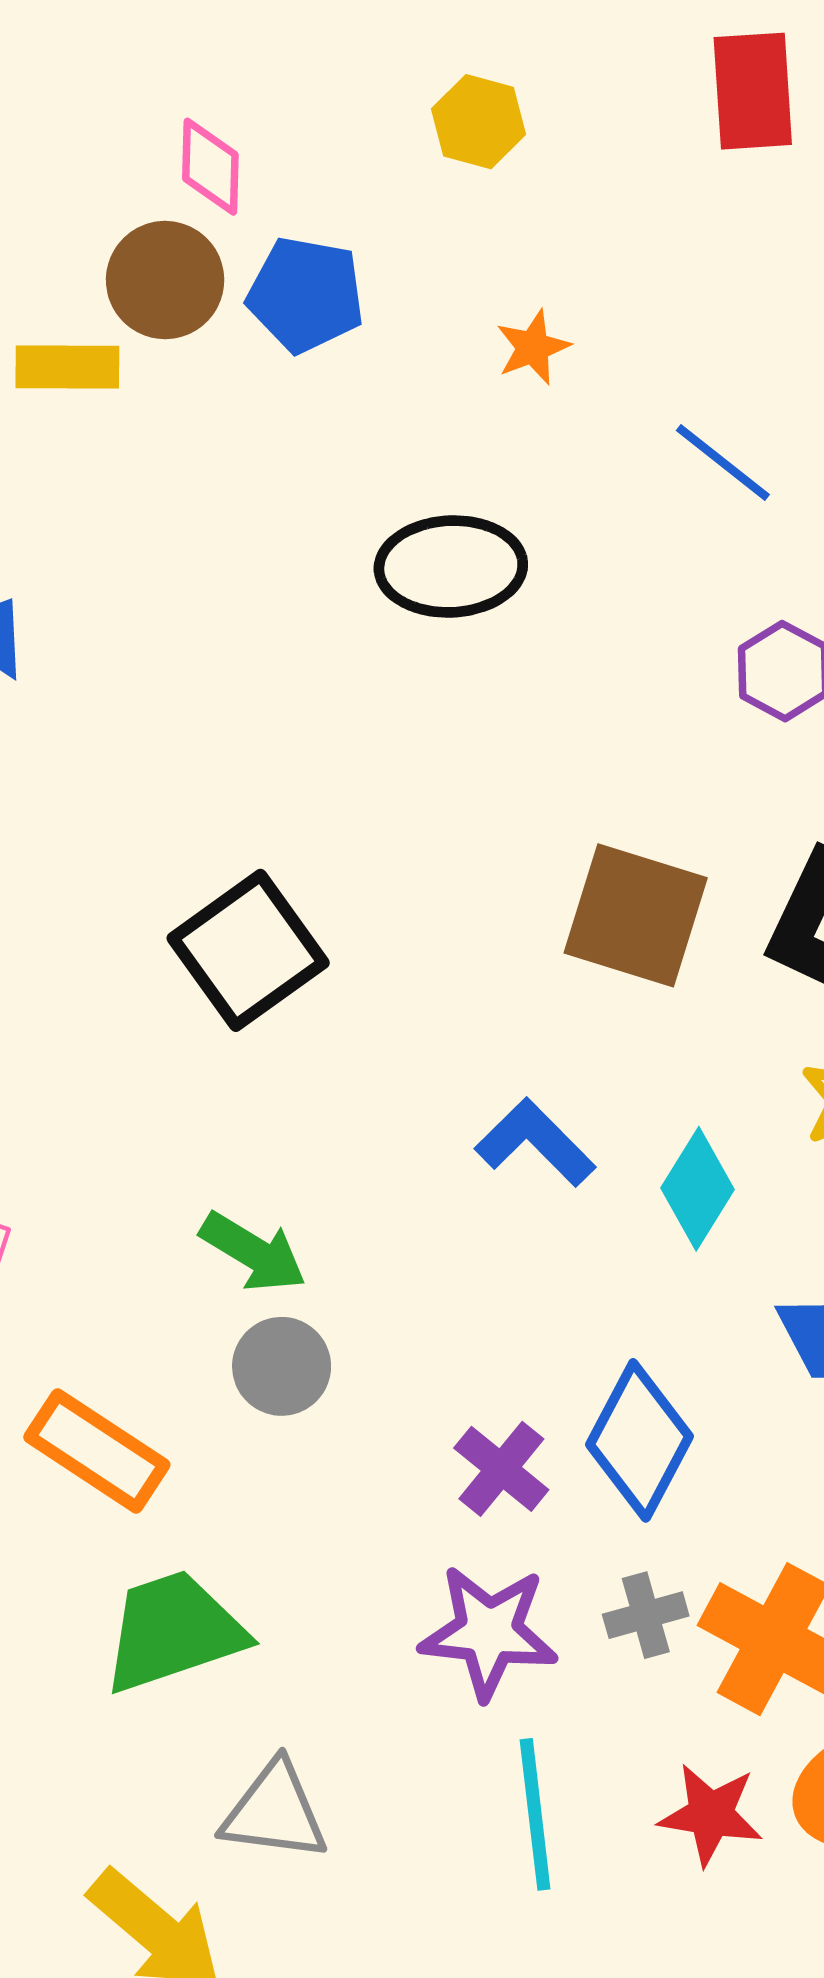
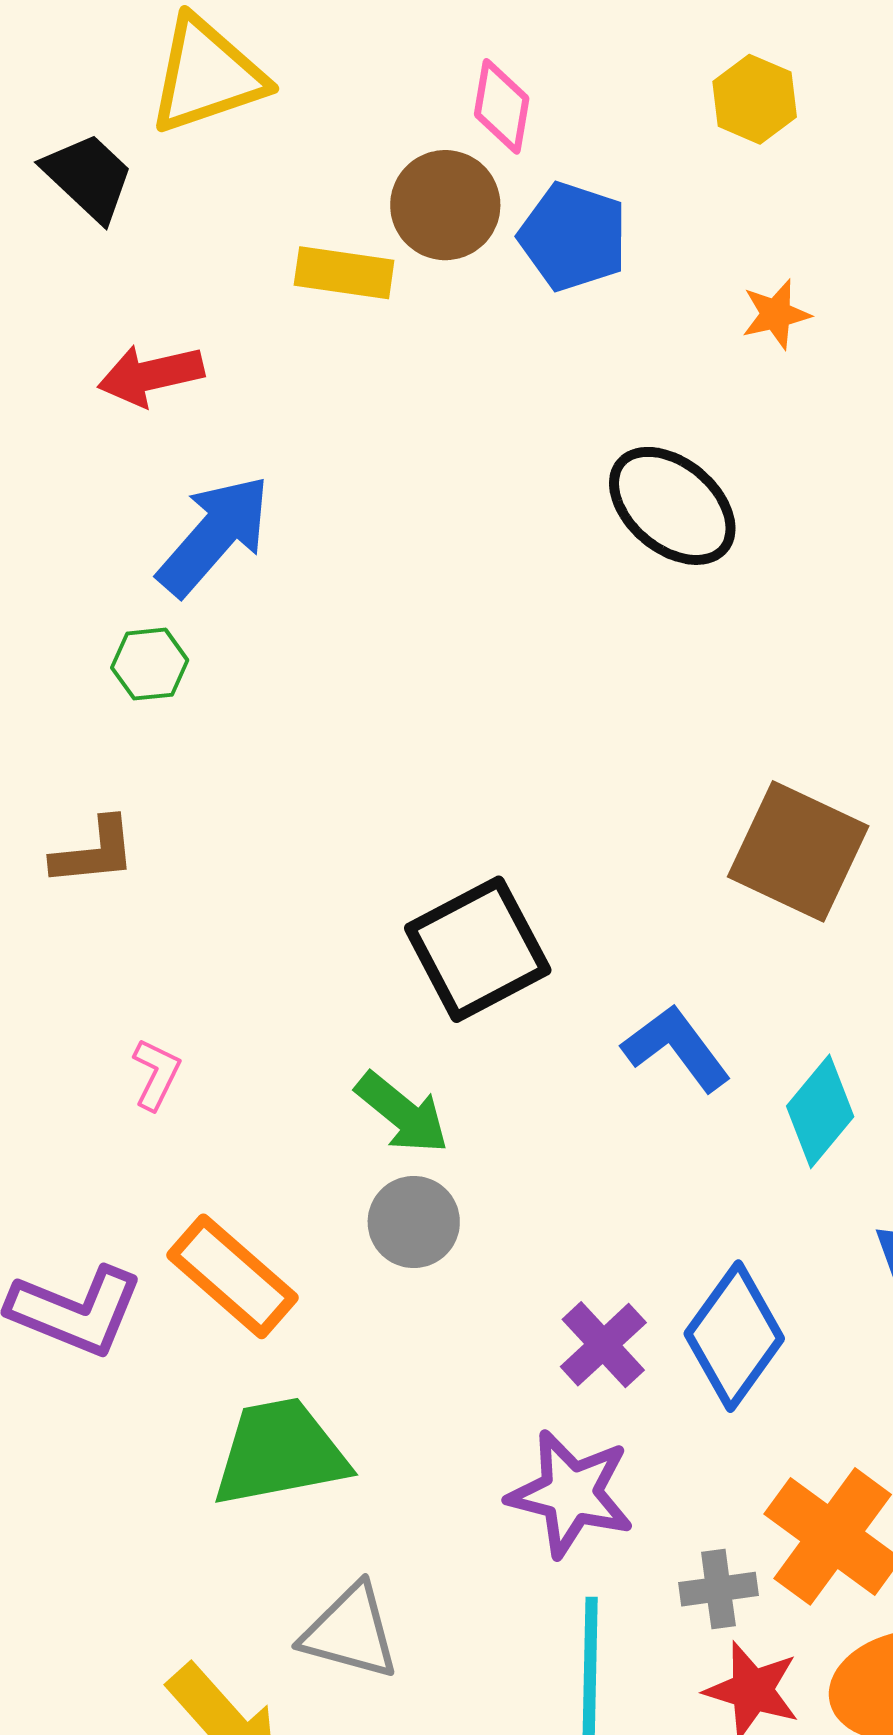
black ellipse: (451, 566) -> (672, 506), turned 35
black square: (248, 950) -> (478, 949), moved
gray cross: (646, 1615) -> (718, 1589), moved

